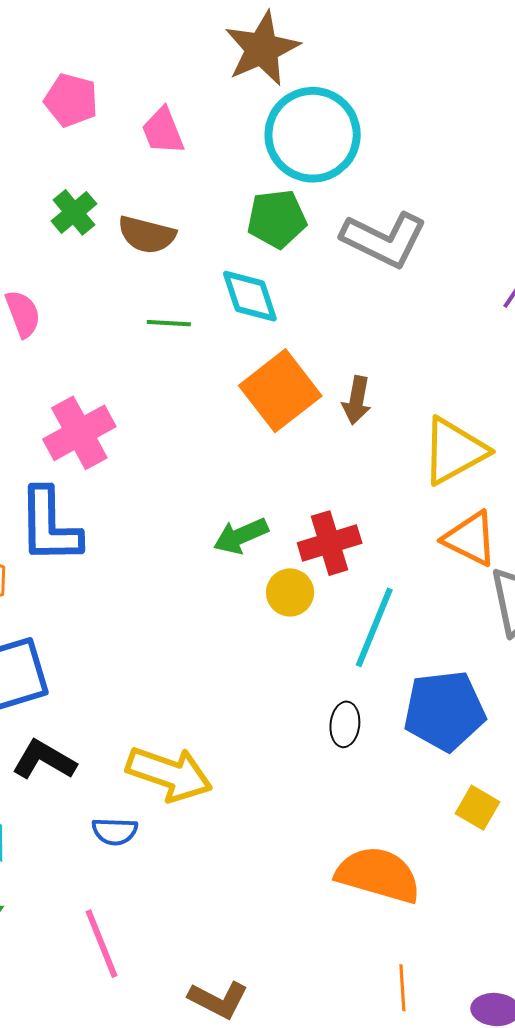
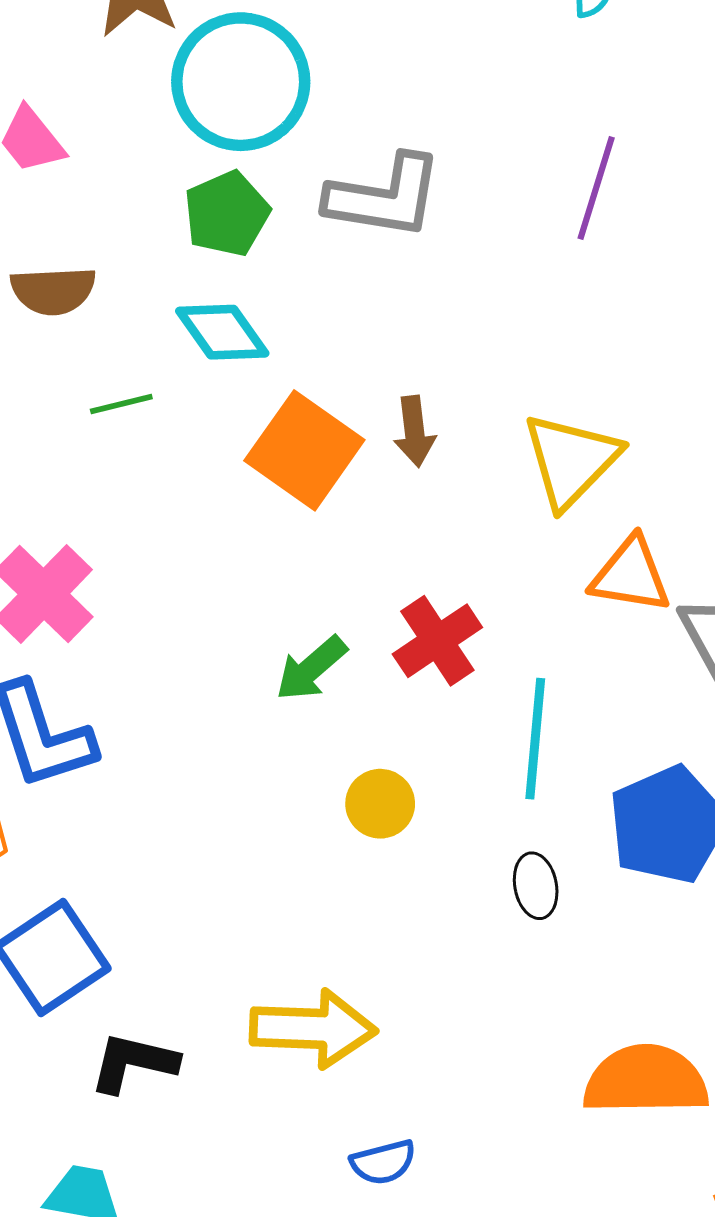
yellow circle: (290, 592) -> (380, 804), moved
blue semicircle: (115, 831) -> (383, 1162), moved

